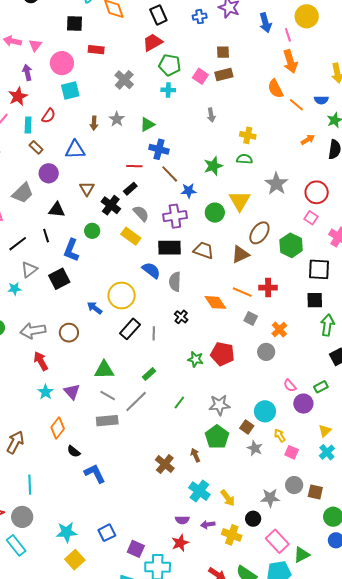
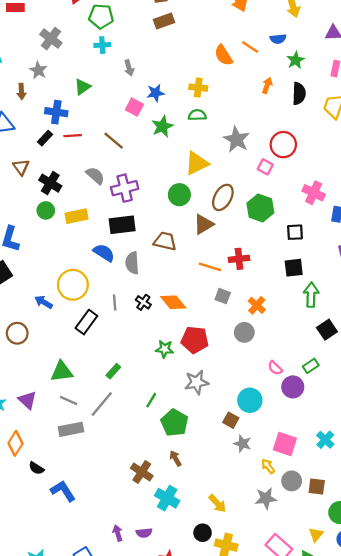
pink square: (200, 76) -> (134, 107), moved
orange semicircle: (275, 89) -> (224, 55), moved
gray arrow: (211, 115) -> (129, 68), moved
gray star: (117, 119) -> (38, 70), moved
orange arrow: (308, 140) -> (267, 86), turned -32
blue cross: (159, 149) -> (56, 112), moved
black rectangle: (130, 189) -> (45, 138), moved
blue star: (189, 191) -> (156, 93), moved
yellow triangle: (240, 201) -> (197, 163), turned 40
gray semicircle: (141, 213) -> (95, 176), moved
green circle: (215, 213) -> (179, 195), moved
pink square: (311, 218) -> (265, 167), moved
green circle: (92, 231) -> (46, 210), moved
yellow rectangle: (131, 236) -> (77, 216), turned -42
brown trapezoid: (204, 250) -> (165, 241), moved
black square: (319, 269) -> (295, 232), size x0.7
orange diamond: (215, 302) -> (173, 302), moved
gray line: (154, 333) -> (115, 302), moved
gray star: (219, 405) -> (197, 382), moved
yellow triangle: (325, 431) -> (316, 535), moved
yellow arrow: (280, 436) -> (268, 466), moved
green pentagon: (217, 437) -> (174, 423), moved
pink square: (292, 452) -> (285, 444), size x1.5
cyan cross: (199, 491) -> (167, 498), moved
black circle: (253, 519) -> (203, 533), moved
purple semicircle: (182, 520) -> (144, 533), moved
purple arrow: (208, 525) -> (118, 533), moved, turned 88

